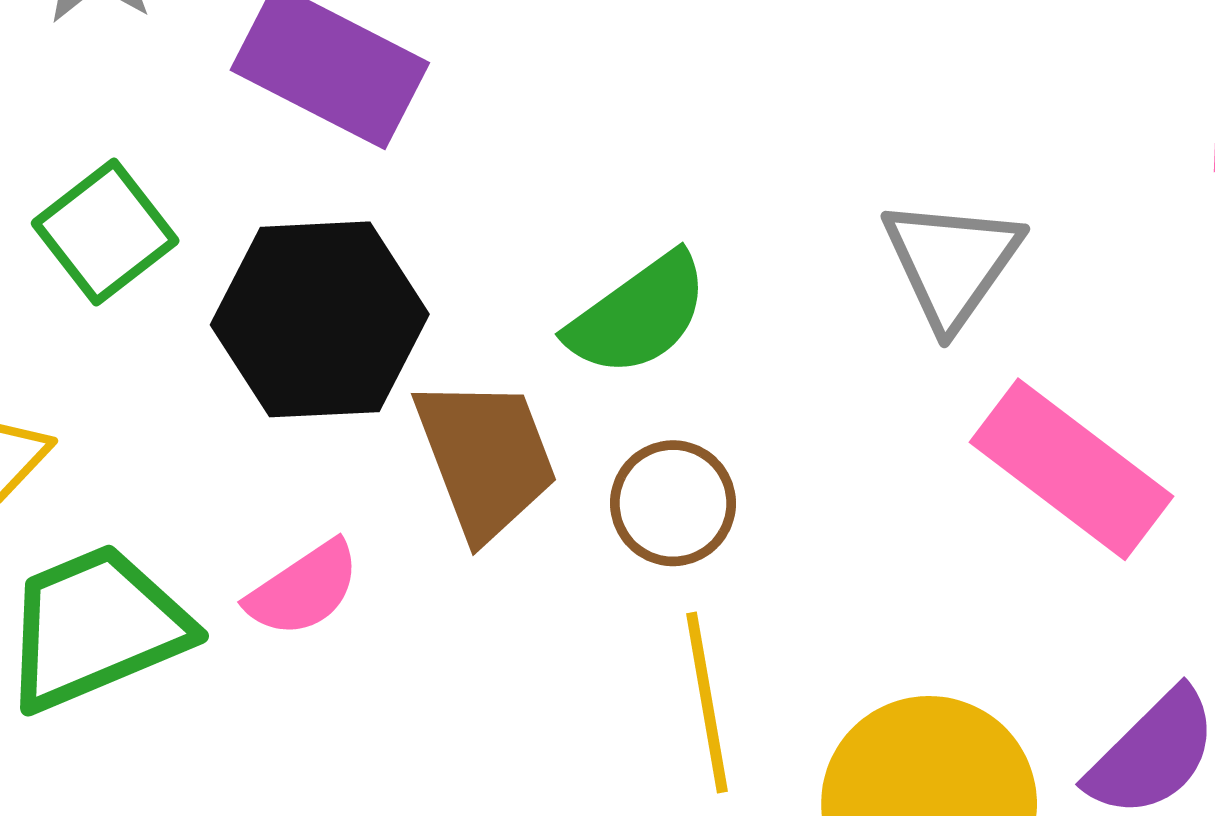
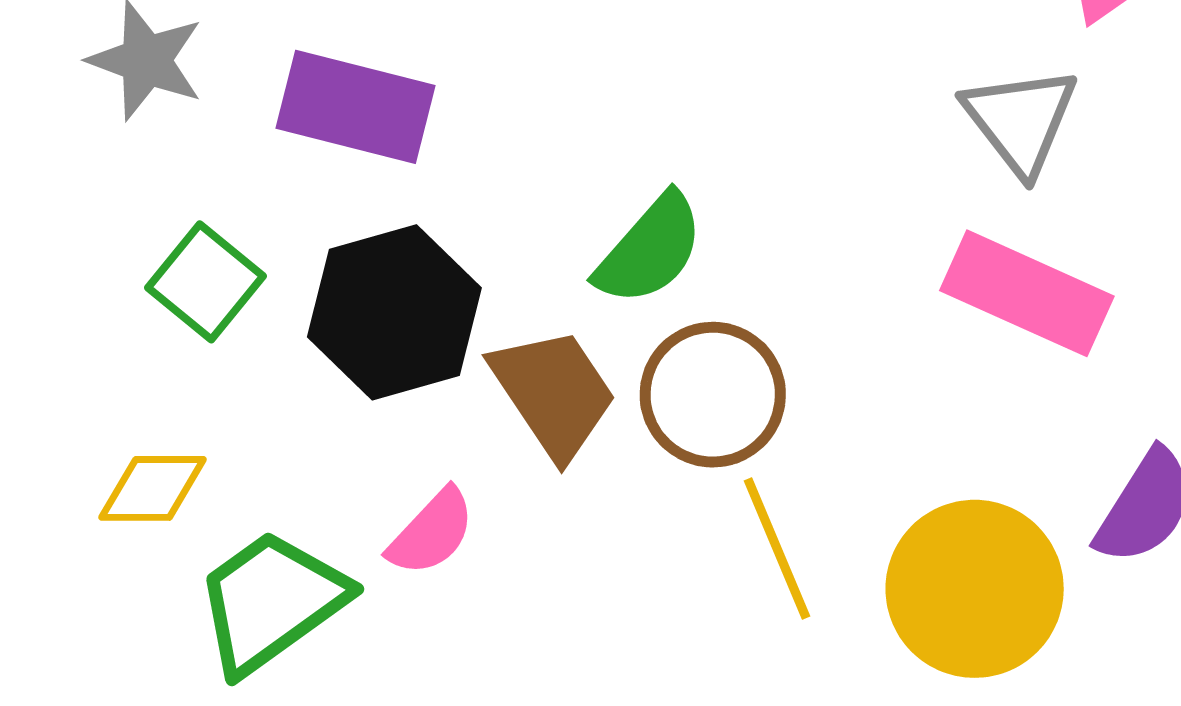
gray triangle: (952, 263) -> (1020, 120), moved
brown circle: (673, 503) -> (713, 395), size x1.4

